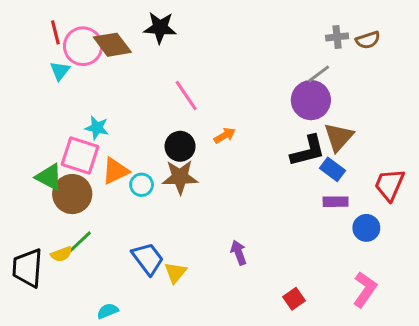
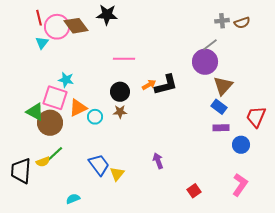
pink line: (186, 95) -> (124, 59), turned -55
black L-shape: (308, 151) -> (166, 85), moved
brown star: (180, 177) -> (120, 112), size x0.6

